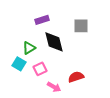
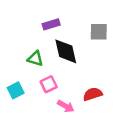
green triangle: (29, 48) -> (35, 59), turned 48
cyan square: (19, 64) -> (16, 90), moved, turned 32

